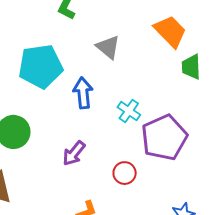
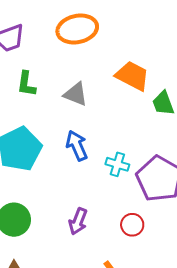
gray triangle: (108, 47) -> (76, 94), moved
blue arrow: (83, 93) -> (77, 146), moved

